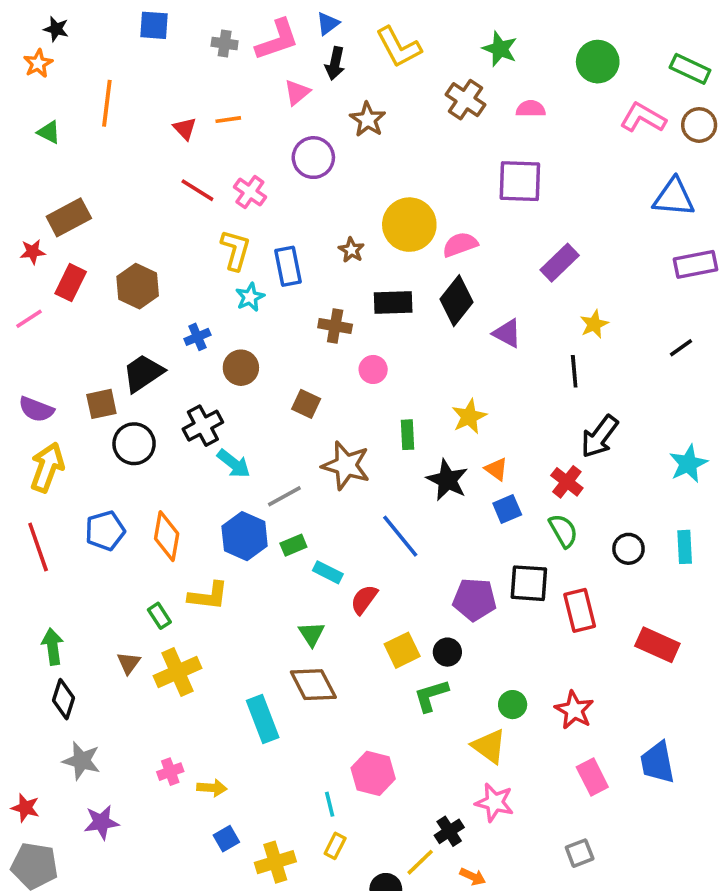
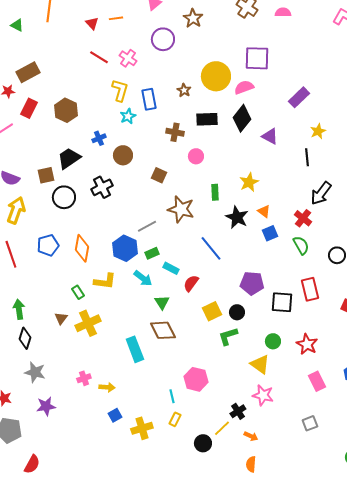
purple square: (520, 181) -> (257, 58), moved
cyan arrow: (234, 464) -> (143, 278), moved
black square: (529, 583) -> (282, 302), moved

